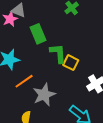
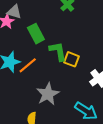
orange line: (24, 81) -> (28, 65), moved

